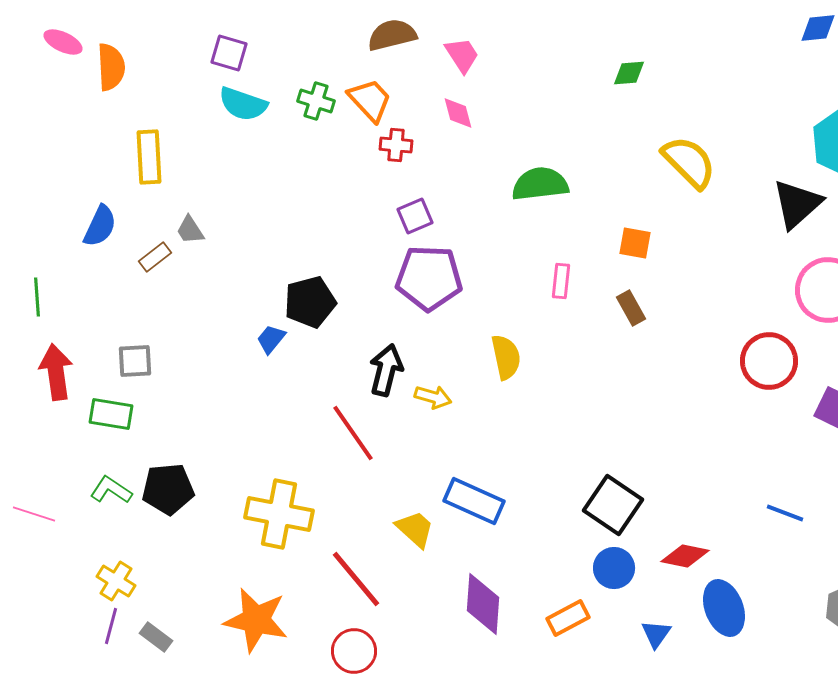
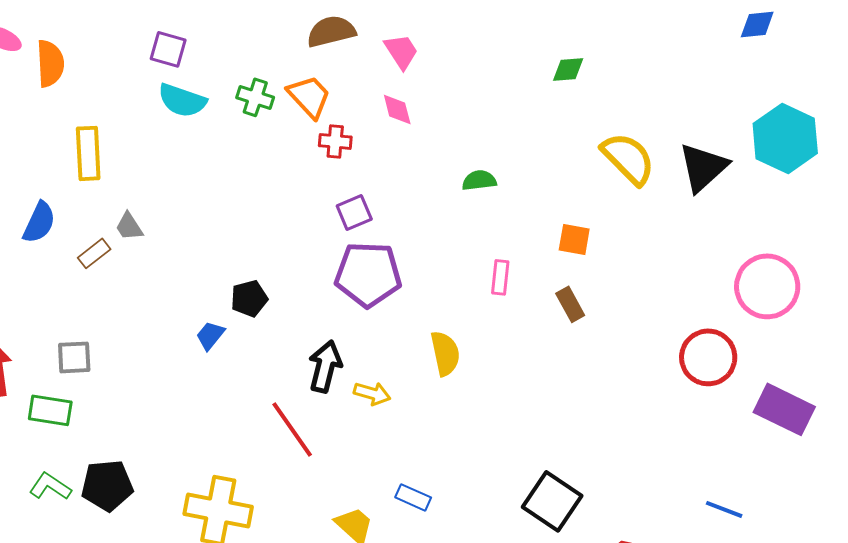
green semicircle: (540, 184) -> (479, 180), size x0.6
black triangle: (797, 204) -> (703, 167), moved
black pentagon: (310, 302) -> (249, 298), size x0.7
blue rectangle: (474, 501) -> (413, 497), size x0.6

